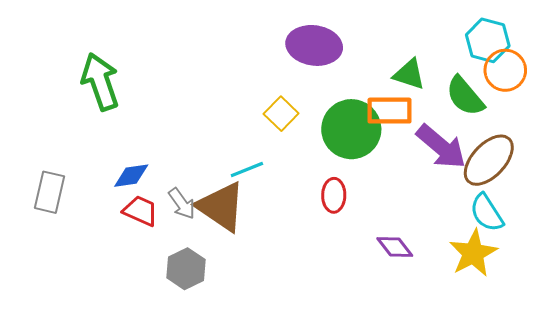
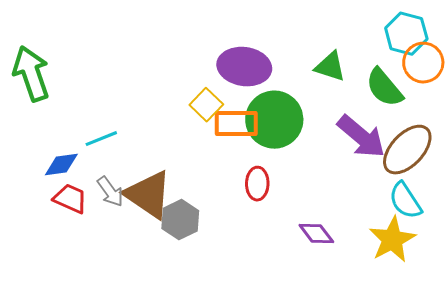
purple ellipse: (314, 45) -> (244, 67), moved
orange rectangle: (390, 111) -> (236, 124), moved
cyan line: (247, 169) -> (101, 139), moved
gray hexagon: (186, 269) -> (180, 220), moved

